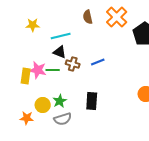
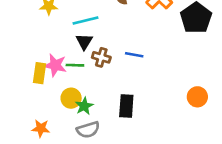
black triangle: (60, 52) -> (84, 42), turned 40
blue line: (98, 62) -> (134, 55), turned 32
yellow circle: (43, 105) -> (71, 98), moved

